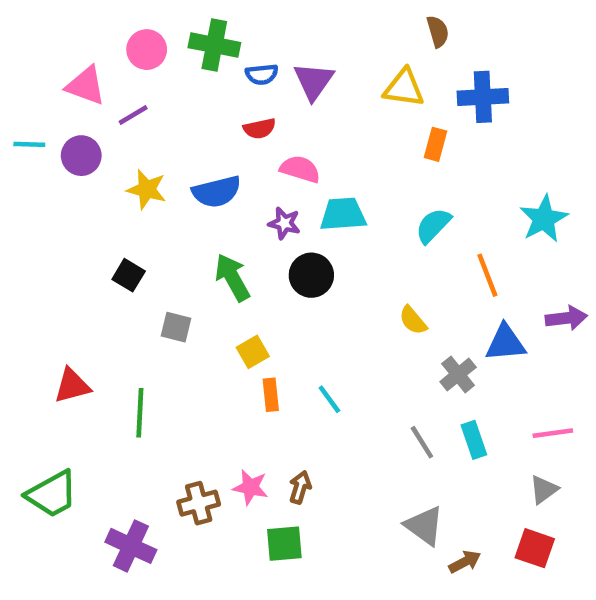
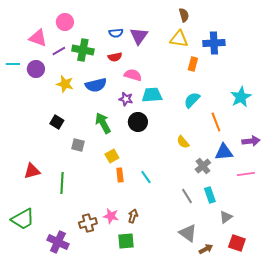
brown semicircle: (438, 31) -> (184, 15), moved
green cross: (214, 45) -> (83, 50), moved
pink line: (553, 433) -> (246, 174), moved
gray triangle: (544, 490) -> (226, 217), moved

